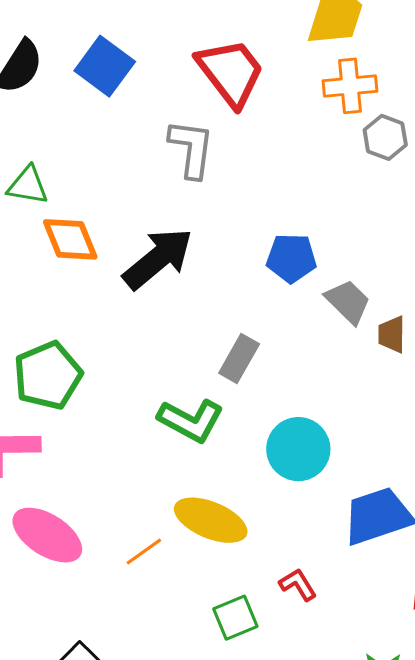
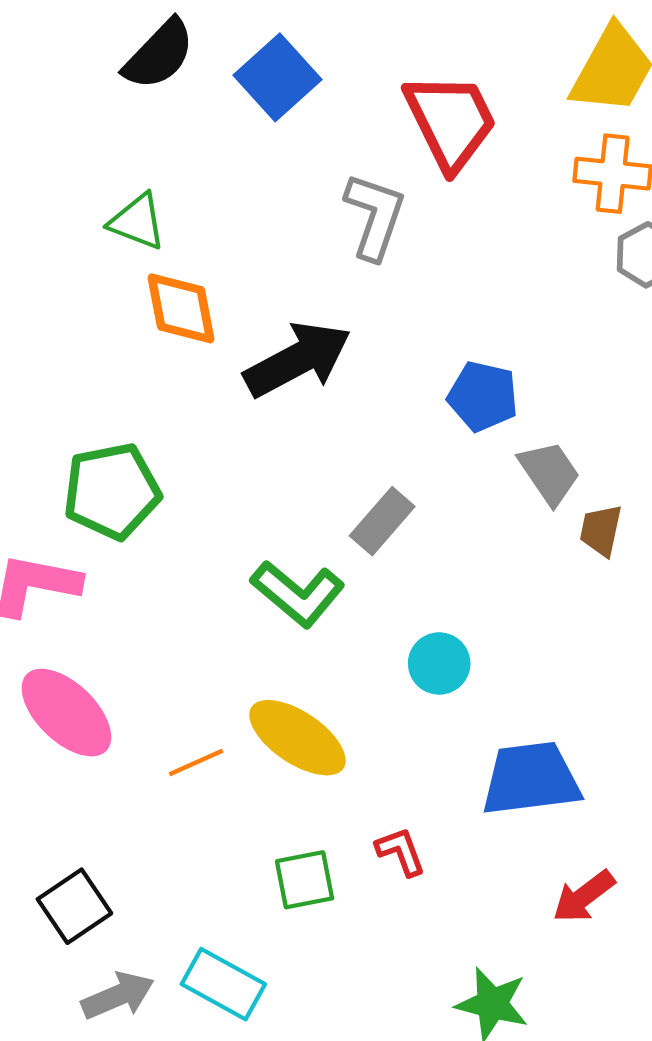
cyan circle: (298, 449) -> (439, 663), size x0.7

